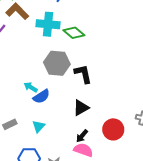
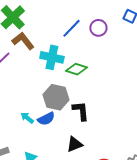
green diamond: (74, 33) -> (77, 69), turned -30
blue semicircle: (41, 96) -> (46, 119), moved

